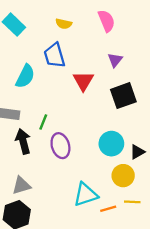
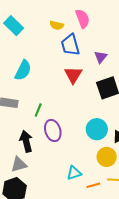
pink semicircle: (106, 21) -> (82, 19), moved
blue trapezoid: (54, 55) -> (70, 45), moved
black arrow: (23, 141) -> (26, 141), moved
cyan triangle: (86, 194) -> (74, 173), size x0.7

